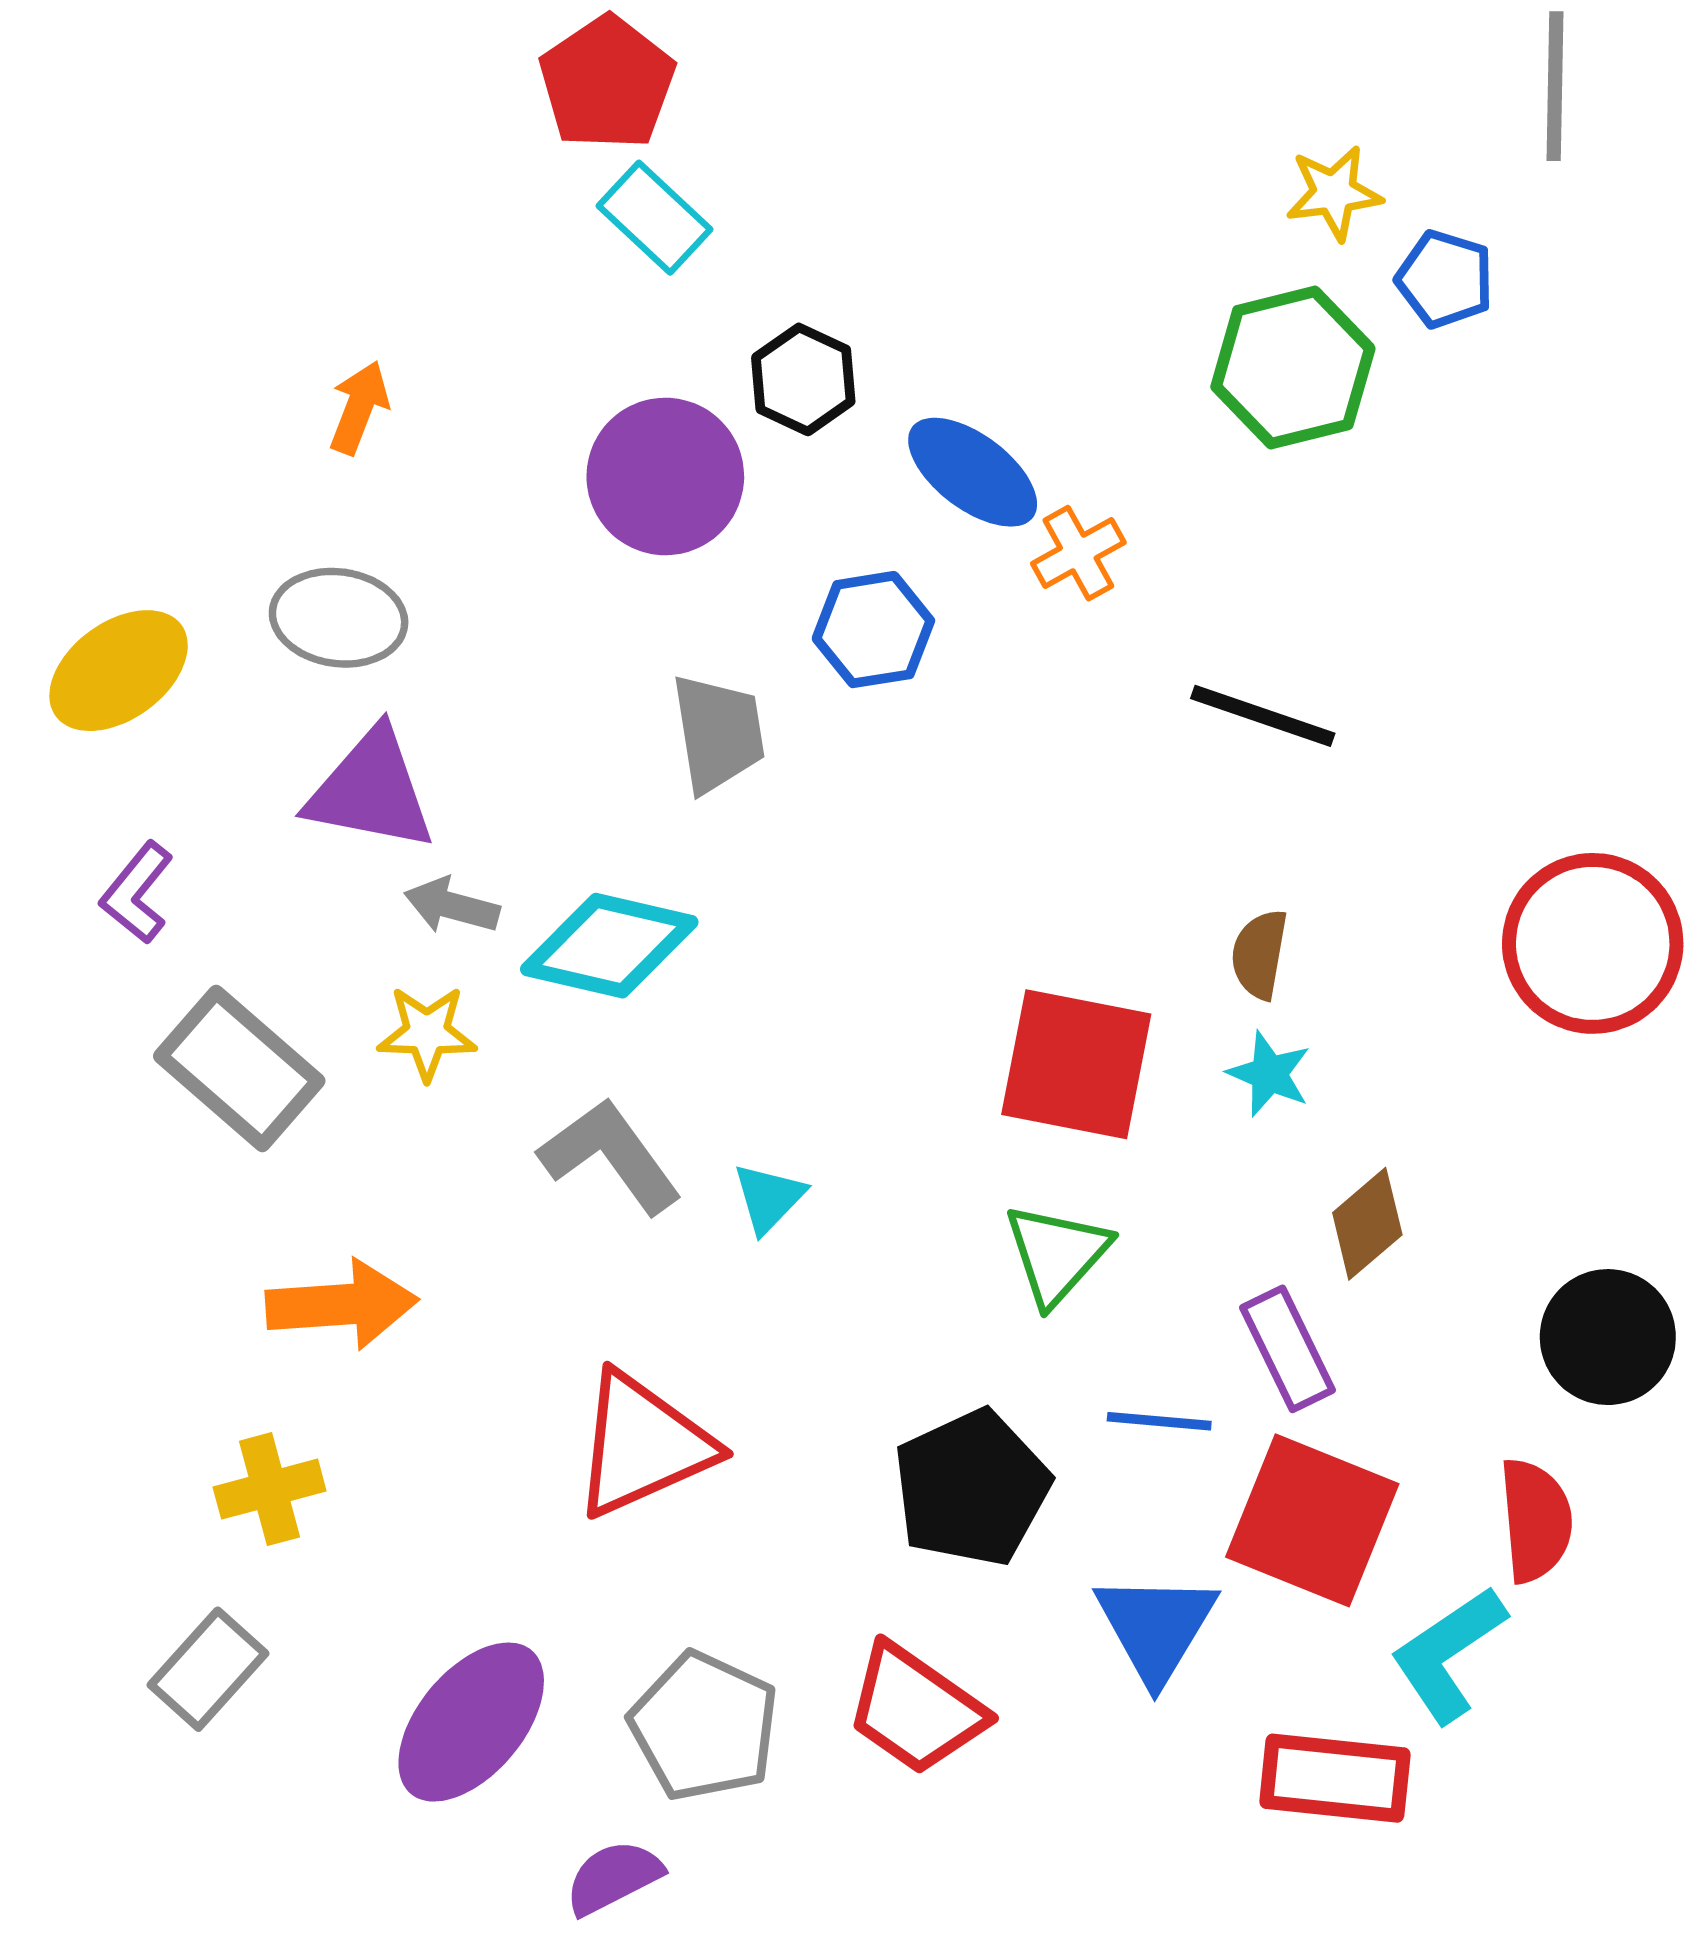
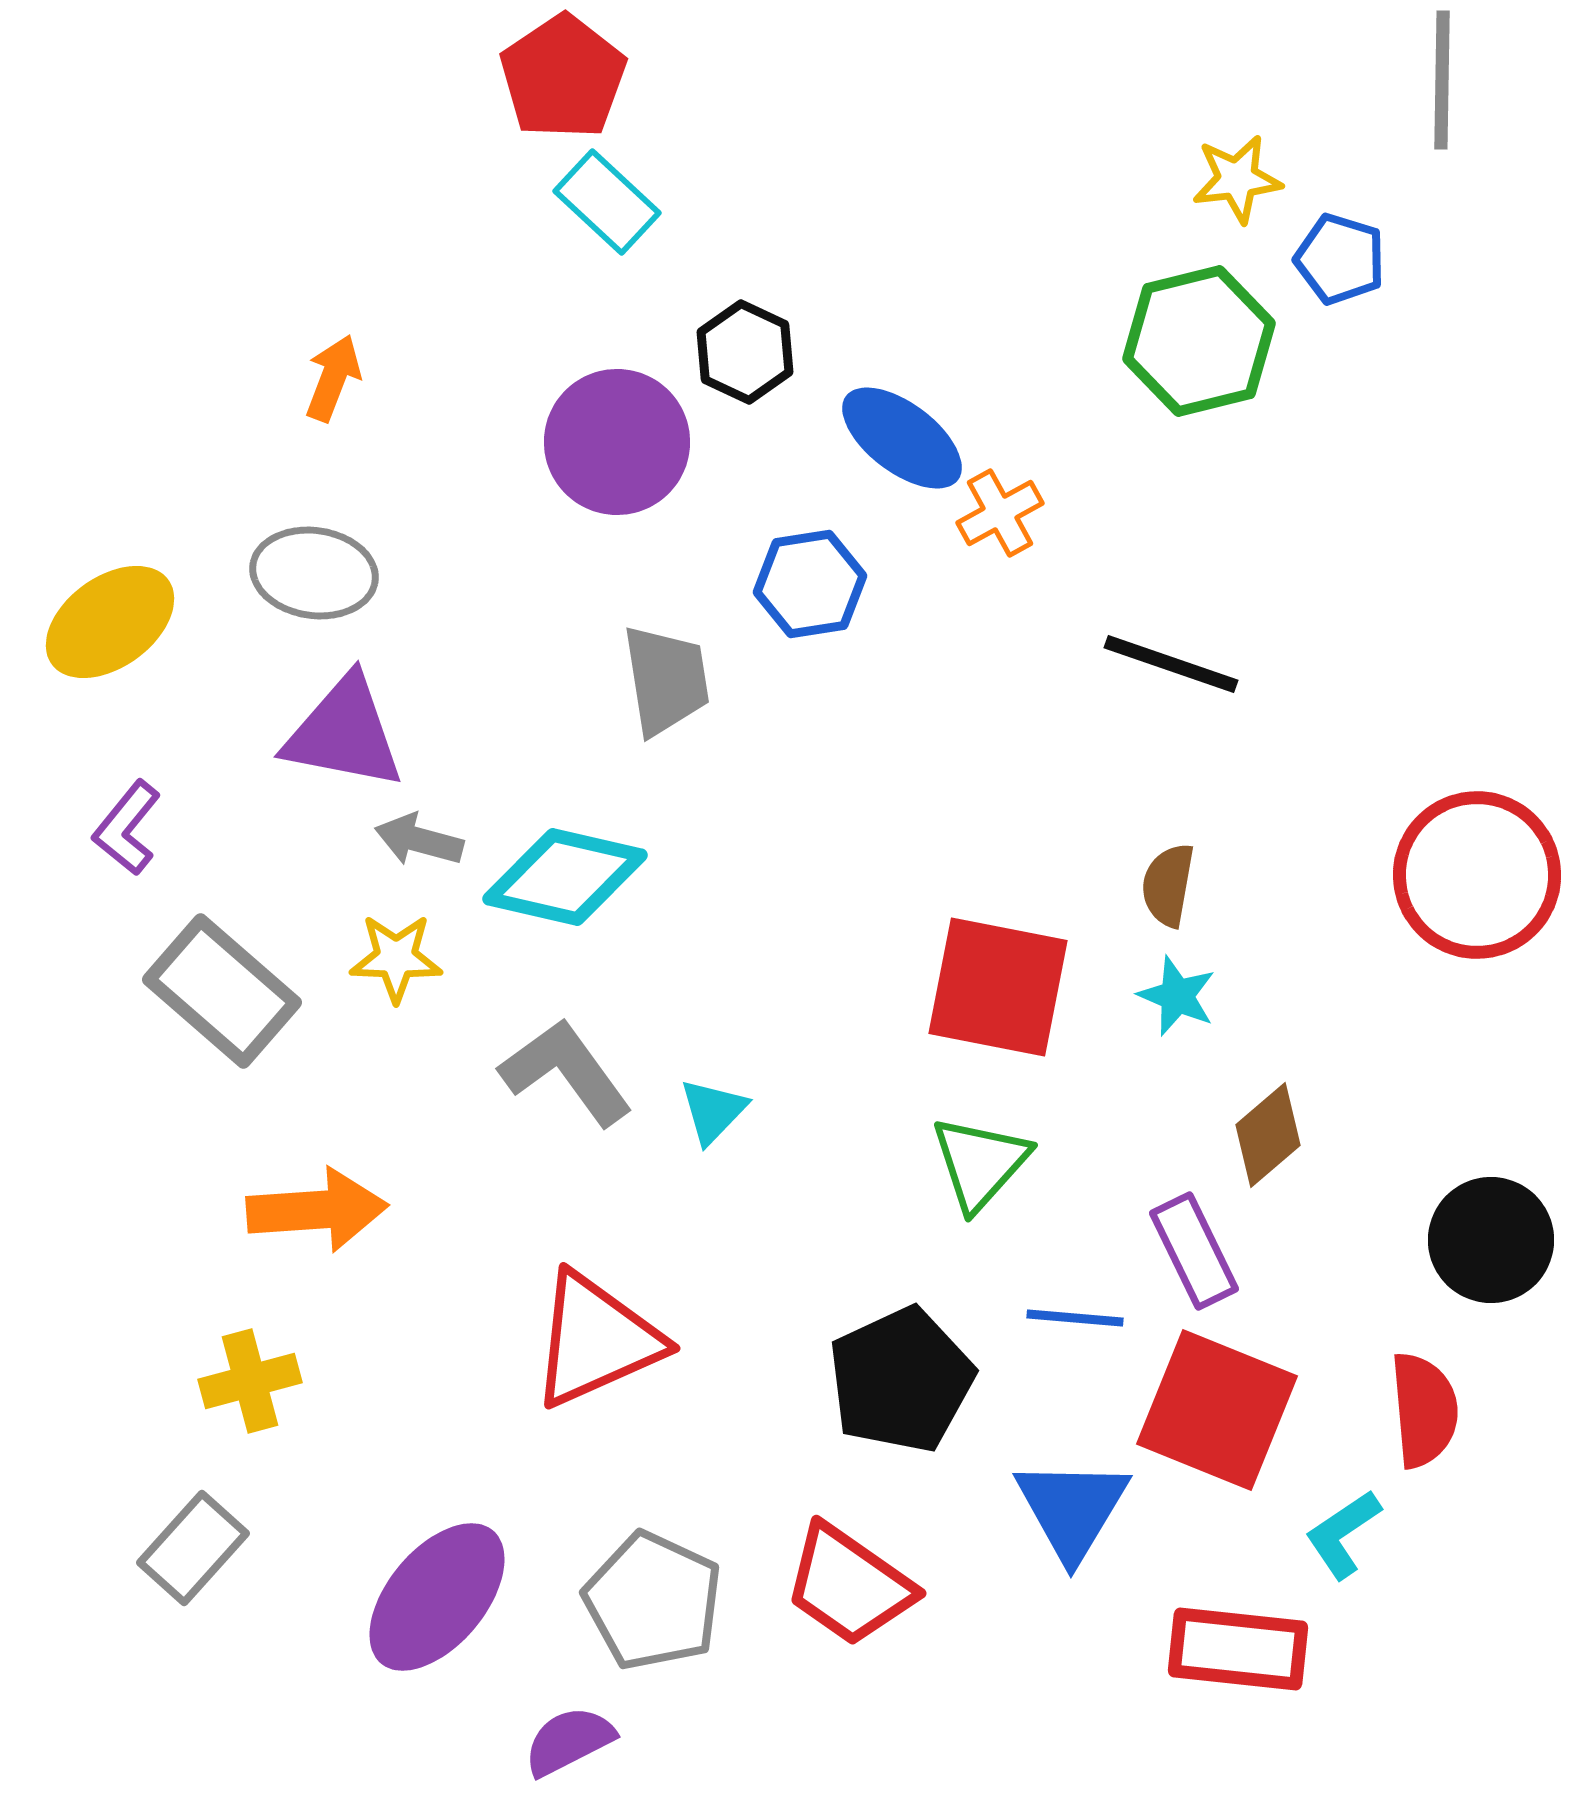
cyan L-shape: (1448, 1654) -> (1343, 1534), size x0.7

